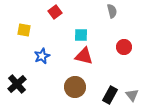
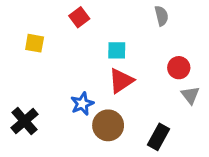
blue star: (42, 56) -> (82, 104), moved
red triangle: (84, 56) -> (121, 81), turned -48
gray triangle: (132, 95) -> (190, 95), moved

